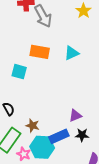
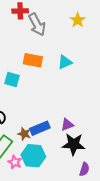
black star: (82, 135) -> (74, 144), size x1.6
blue rectangle: (59, 136) -> (40, 128), moved

